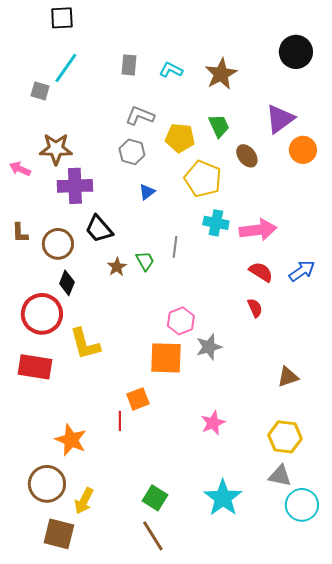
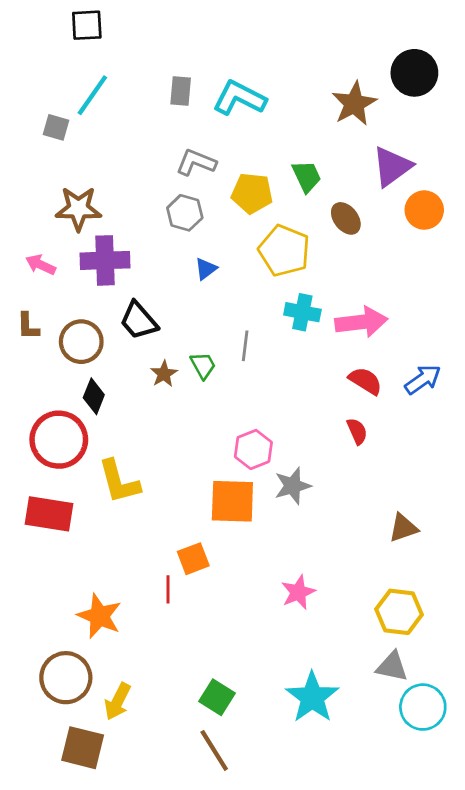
cyan L-shape: (171, 70) -> (239, 98), size x1.6
brown star: (221, 74) -> (354, 104), moved
pink arrow: (20, 169) -> (41, 265), moved

